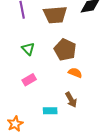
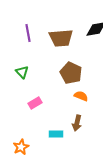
green triangle: (28, 49) -> (22, 72), moved
brown arrow: (71, 100) -> (77, 123), turned 42

